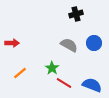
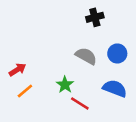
red arrow: (12, 43) -> (17, 70), moved, turned -32
blue semicircle: (92, 85) -> (115, 88), moved

